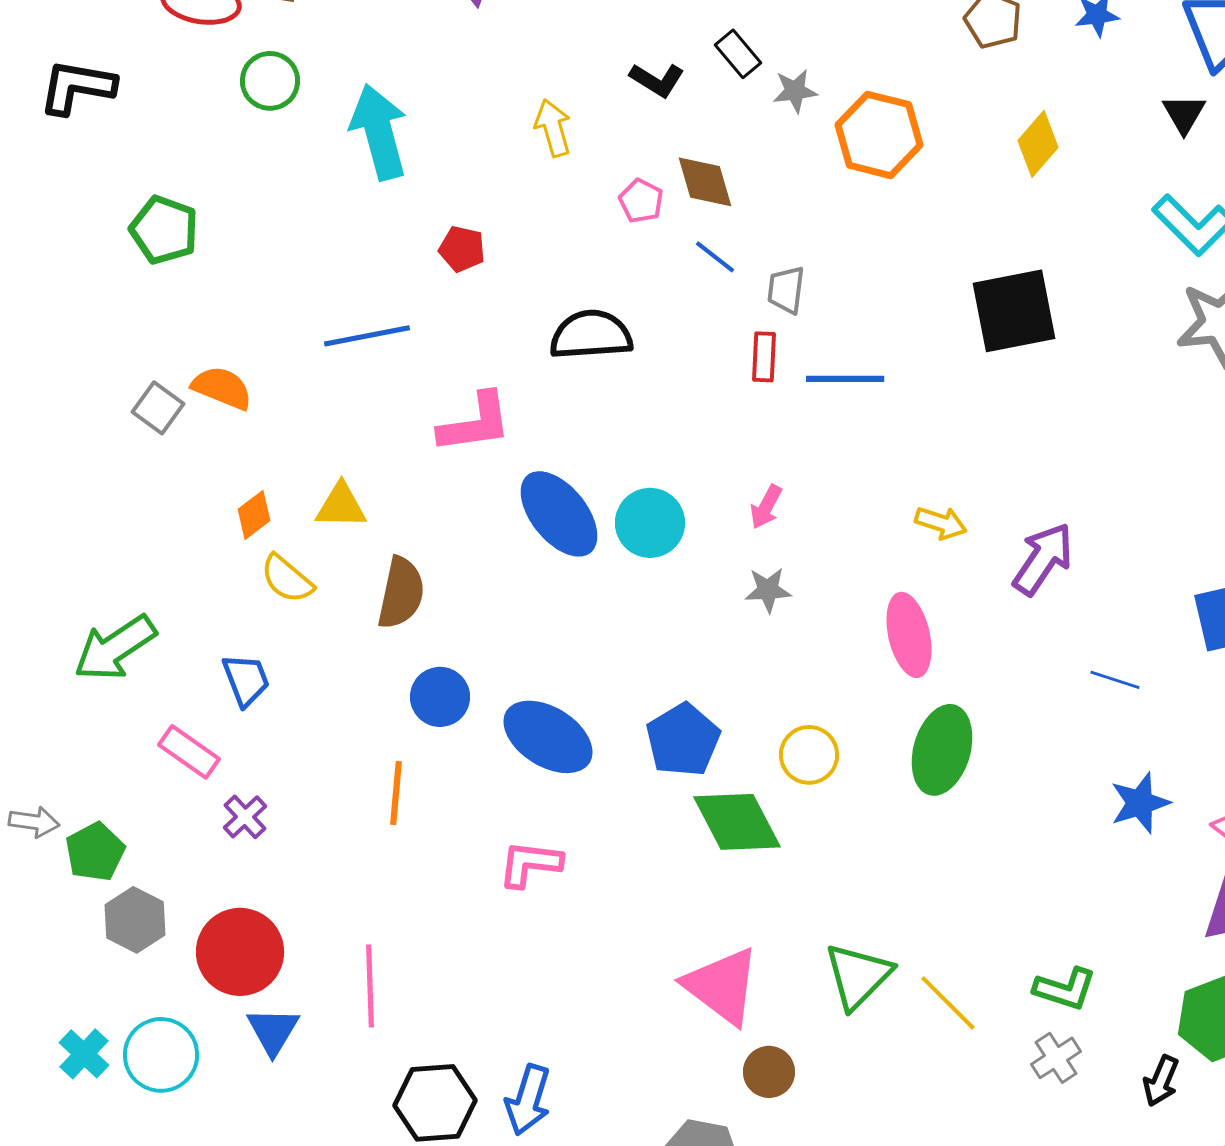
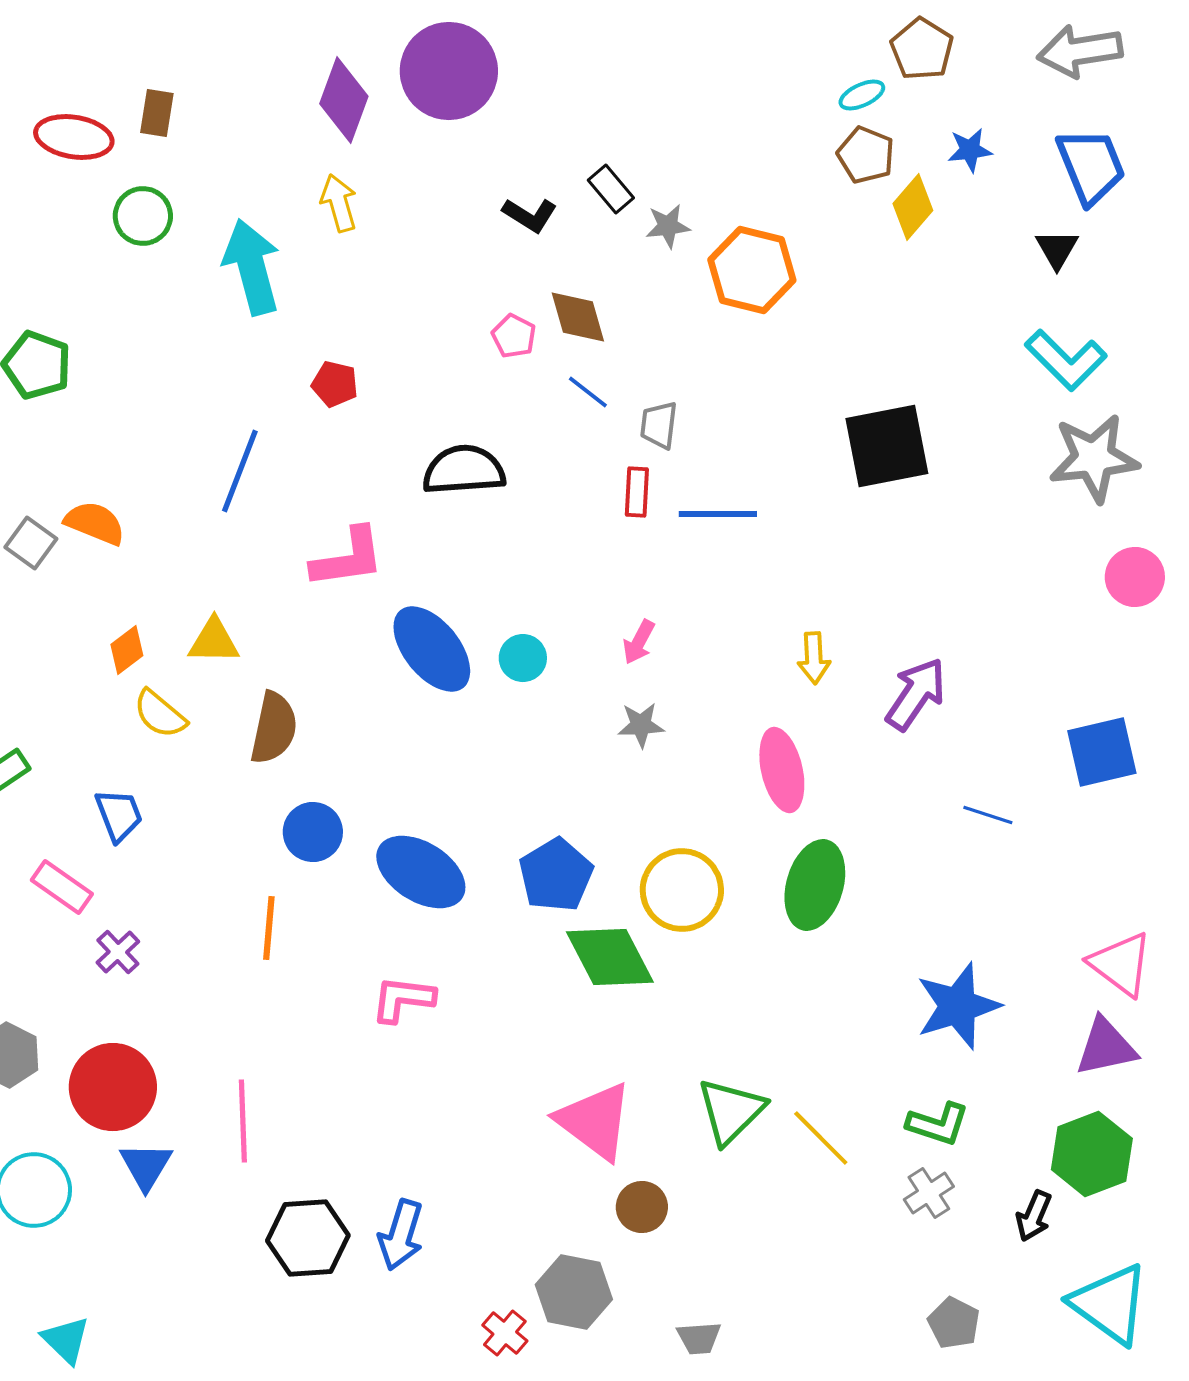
yellow arrow: (553, 128) -> (339, 203), moved
yellow diamond: (1038, 144) -> (913, 207), moved
blue line: (367, 336) -> (240, 471), turned -58
cyan circle: (650, 523) -> (523, 658), size x0.7
yellow arrow: (941, 523) -> (814, 658), turned 69
yellow circle: (809, 755) -> (682, 890), size x1.4
blue star: (1140, 803) -> (958, 1006), moved, size x1.4

